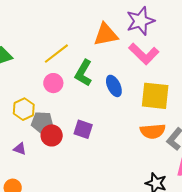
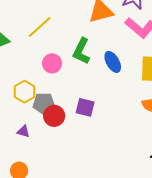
yellow line: (56, 54) -> (40, 27), moved

